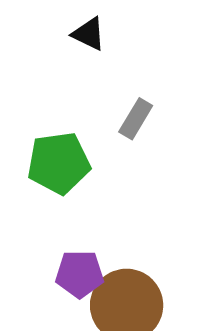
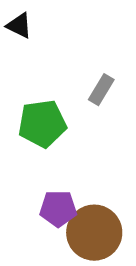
black triangle: (89, 34) -> (19, 26), moved

